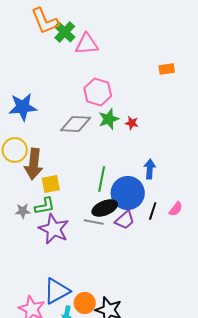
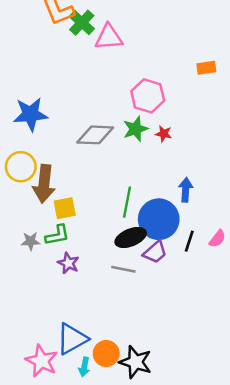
pink hexagon: (98, 92) -> (148, 96), moved
gray line: (94, 222) -> (123, 269), moved
purple star: (54, 229) -> (68, 263), size x0.6

